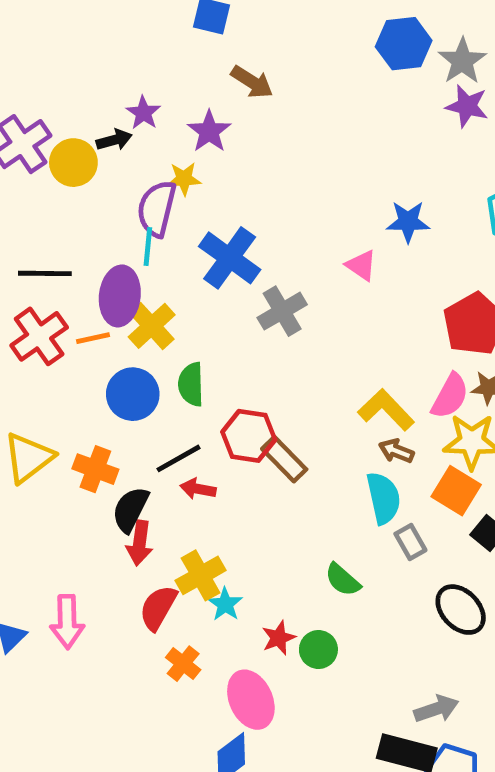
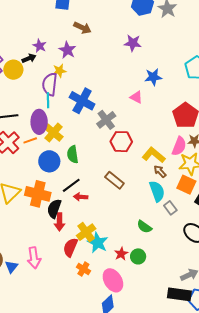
purple star: (467, 106) -> (133, 43), moved
red hexagon: (249, 436) -> (121, 142), moved
brown arrow: (396, 451) -> (160, 171), turned 32
orange cross: (95, 469) -> (38, 194), size x1.4
cyan star: (225, 604) -> (98, 243), size x1.5

